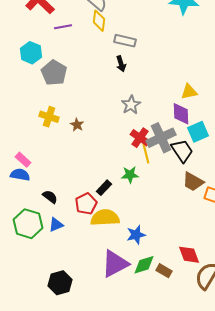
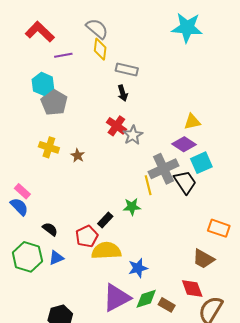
cyan hexagon: (31, 53) -> (43, 84), moved
purple diamond: (181, 114) -> (184, 144), turned -55
red cross: (140, 138) -> (116, 126), moved
blue semicircle: (20, 175) -> (19, 207), turned 36
brown trapezoid: (193, 182) -> (203, 259), moved

